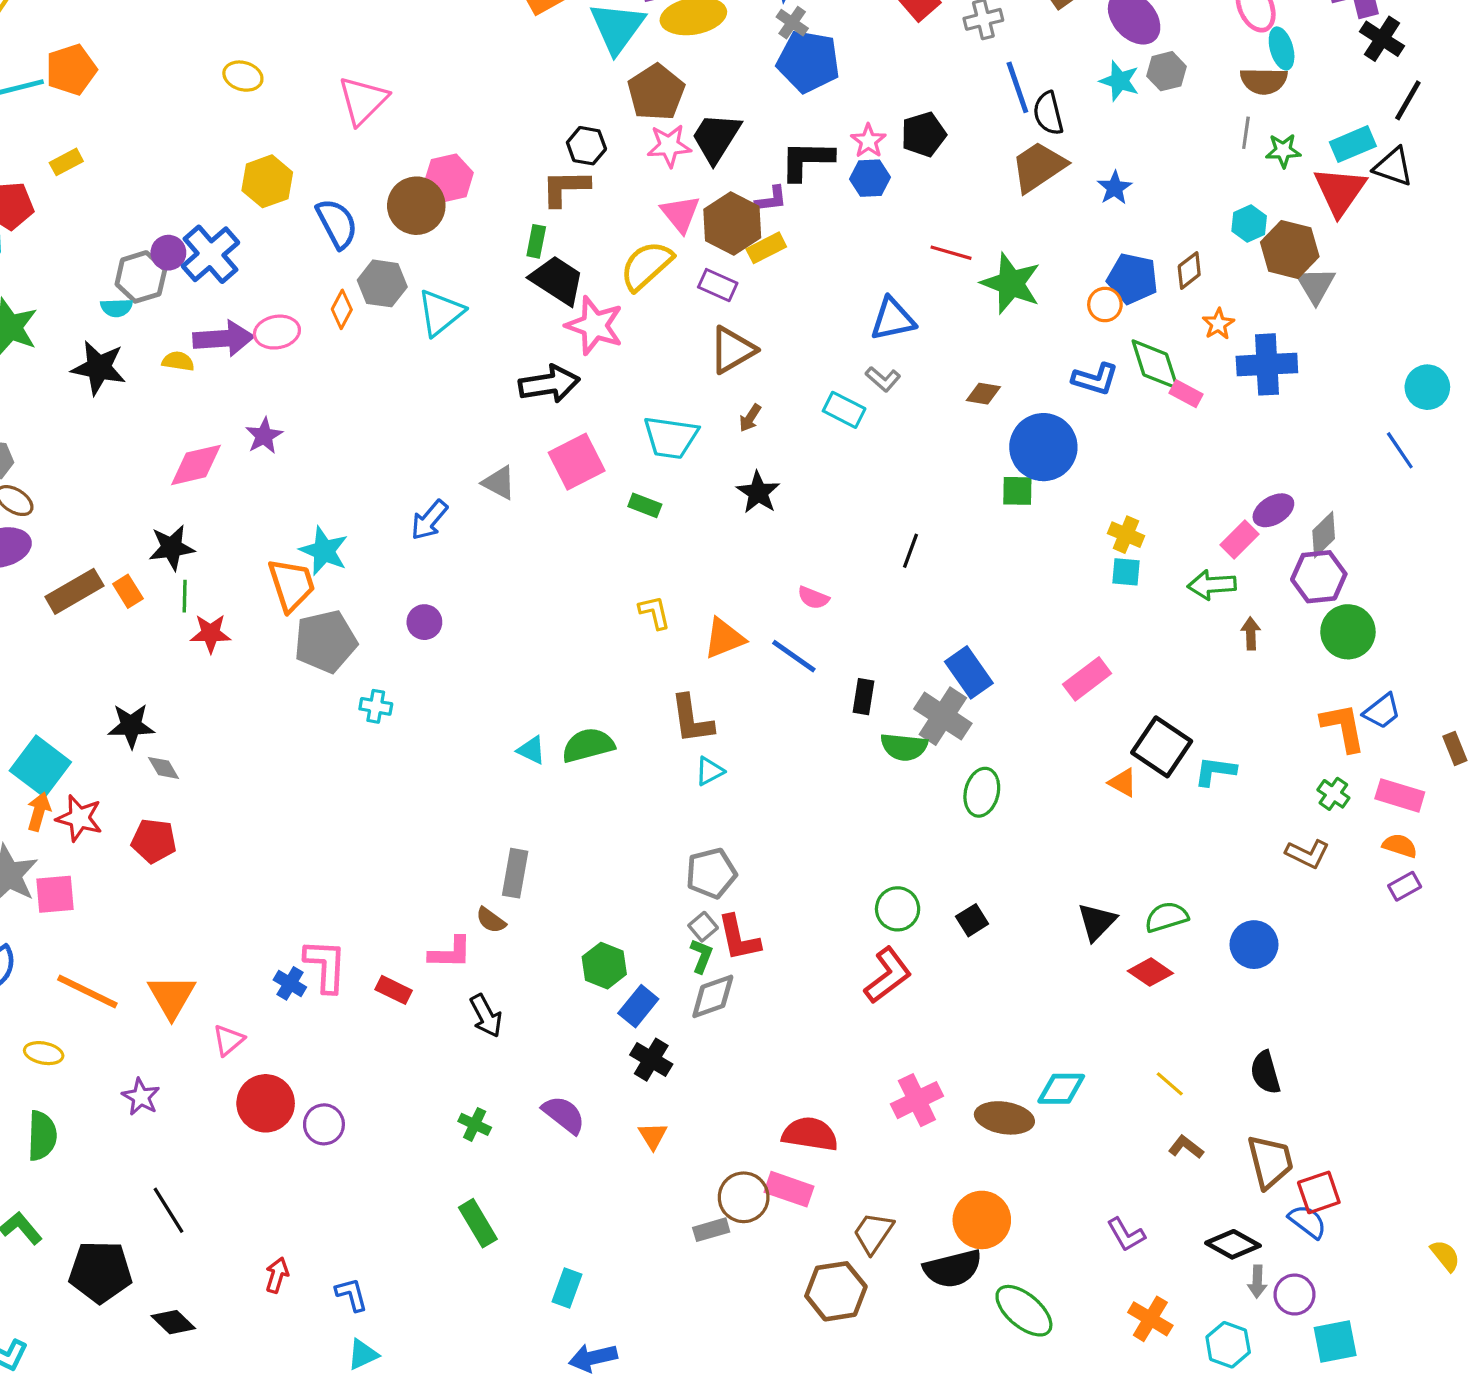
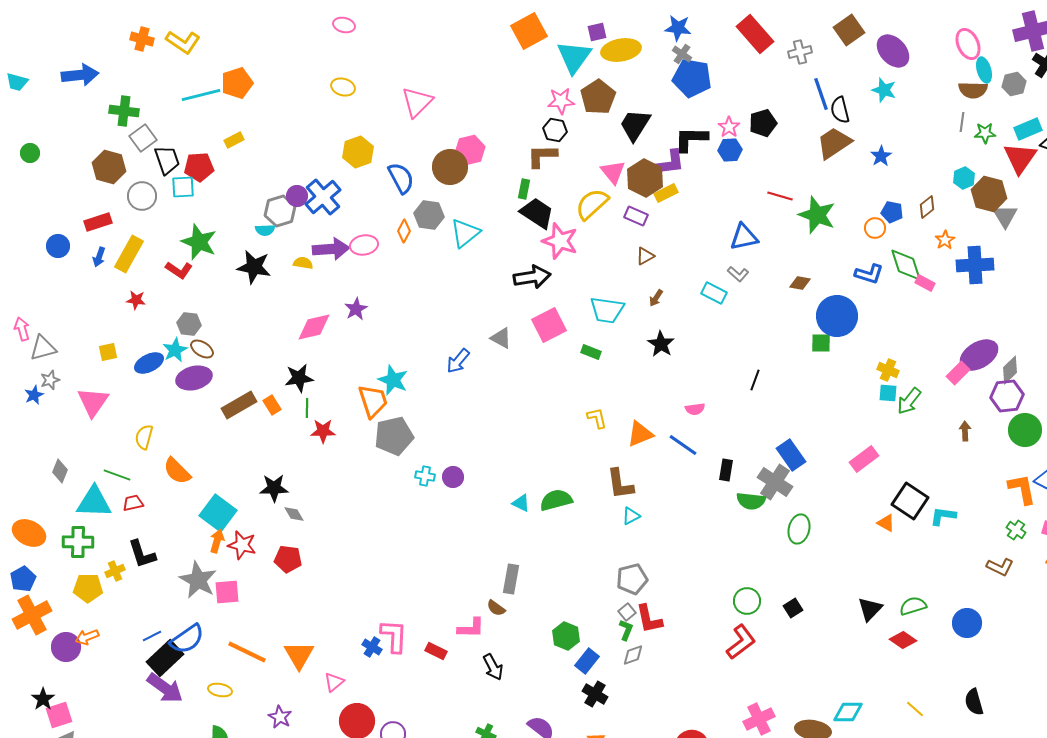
gray hexagon: (1166, 71) -> (1014, 84), moved
pink star: (669, 146) -> (561, 101), moved
purple L-shape: (771, 199) -> (669, 163), size x1.6
blue pentagon: (1132, 279) -> (892, 212), size x0.7
brown triangle: (732, 350) -> (645, 256), size x0.6
purple ellipse: (1273, 510) -> (979, 355), size x1.5
green arrow: (1212, 585) -> (909, 401), moved, turned -48
pink semicircle: (813, 598) -> (695, 409), turned -30
purple circle: (424, 622) -> (453, 477), moved
gray diamond: (713, 996) -> (633, 655), size x0.7

